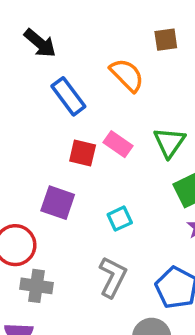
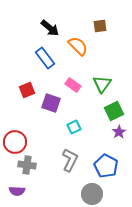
black arrow: (40, 43) -> (50, 28), moved
red square: (83, 153) -> (27, 90), moved, turned -35
purple square: (58, 203) -> (51, 103), moved

